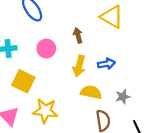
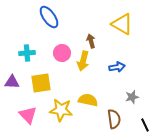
yellow arrow: (79, 66) -> (83, 61), moved
yellow square: (23, 81) -> (41, 83), turned -35
yellow semicircle: (91, 92) -> (88, 100), moved

